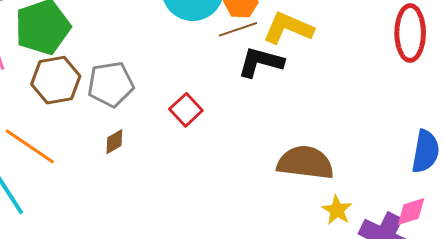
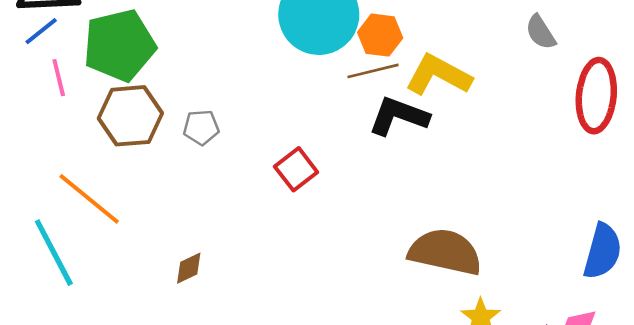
gray pentagon: (111, 84) -> (201, 127), size x0.6
brown diamond: (114, 142) -> (189, 268), moved

